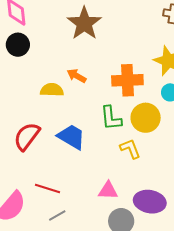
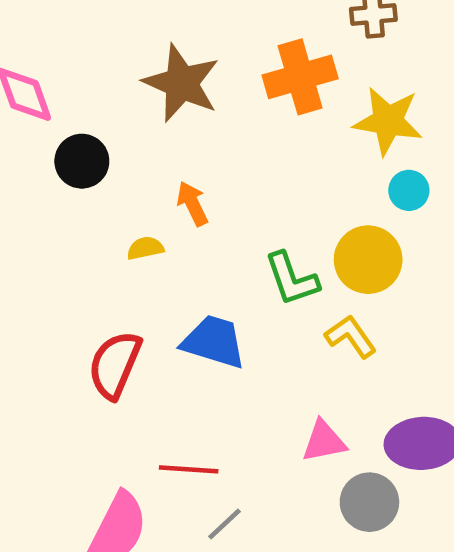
black circle: (18, 45) -> (82, 161), moved
orange arrow: (77, 76) -> (192, 204), turned 48
orange cross: (127, 80) -> (300, 77), moved
yellow semicircle: (52, 90) -> (145, 248), size x0.7

